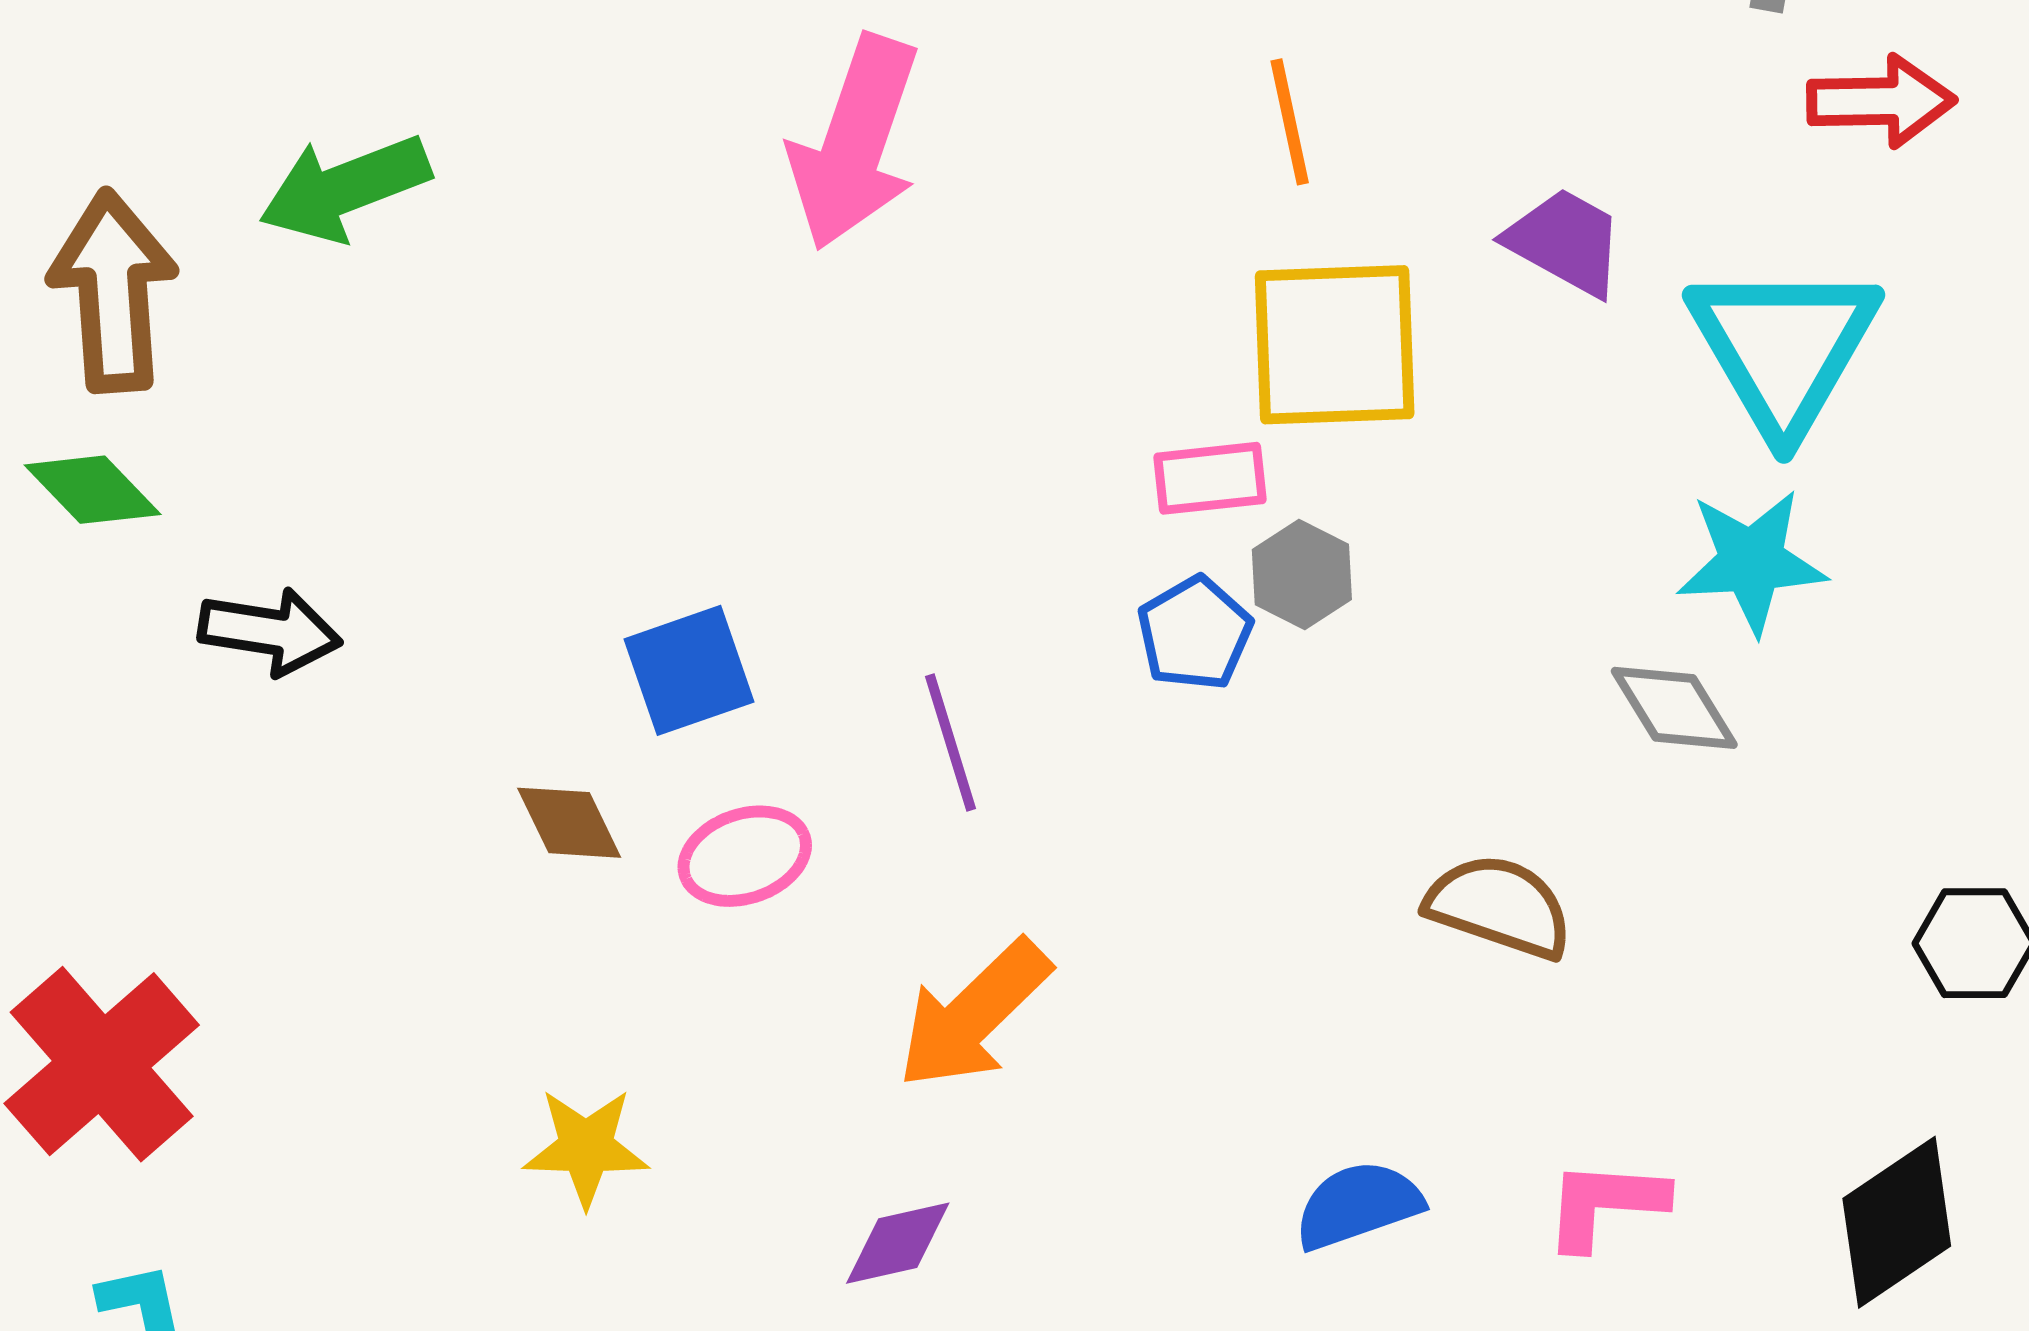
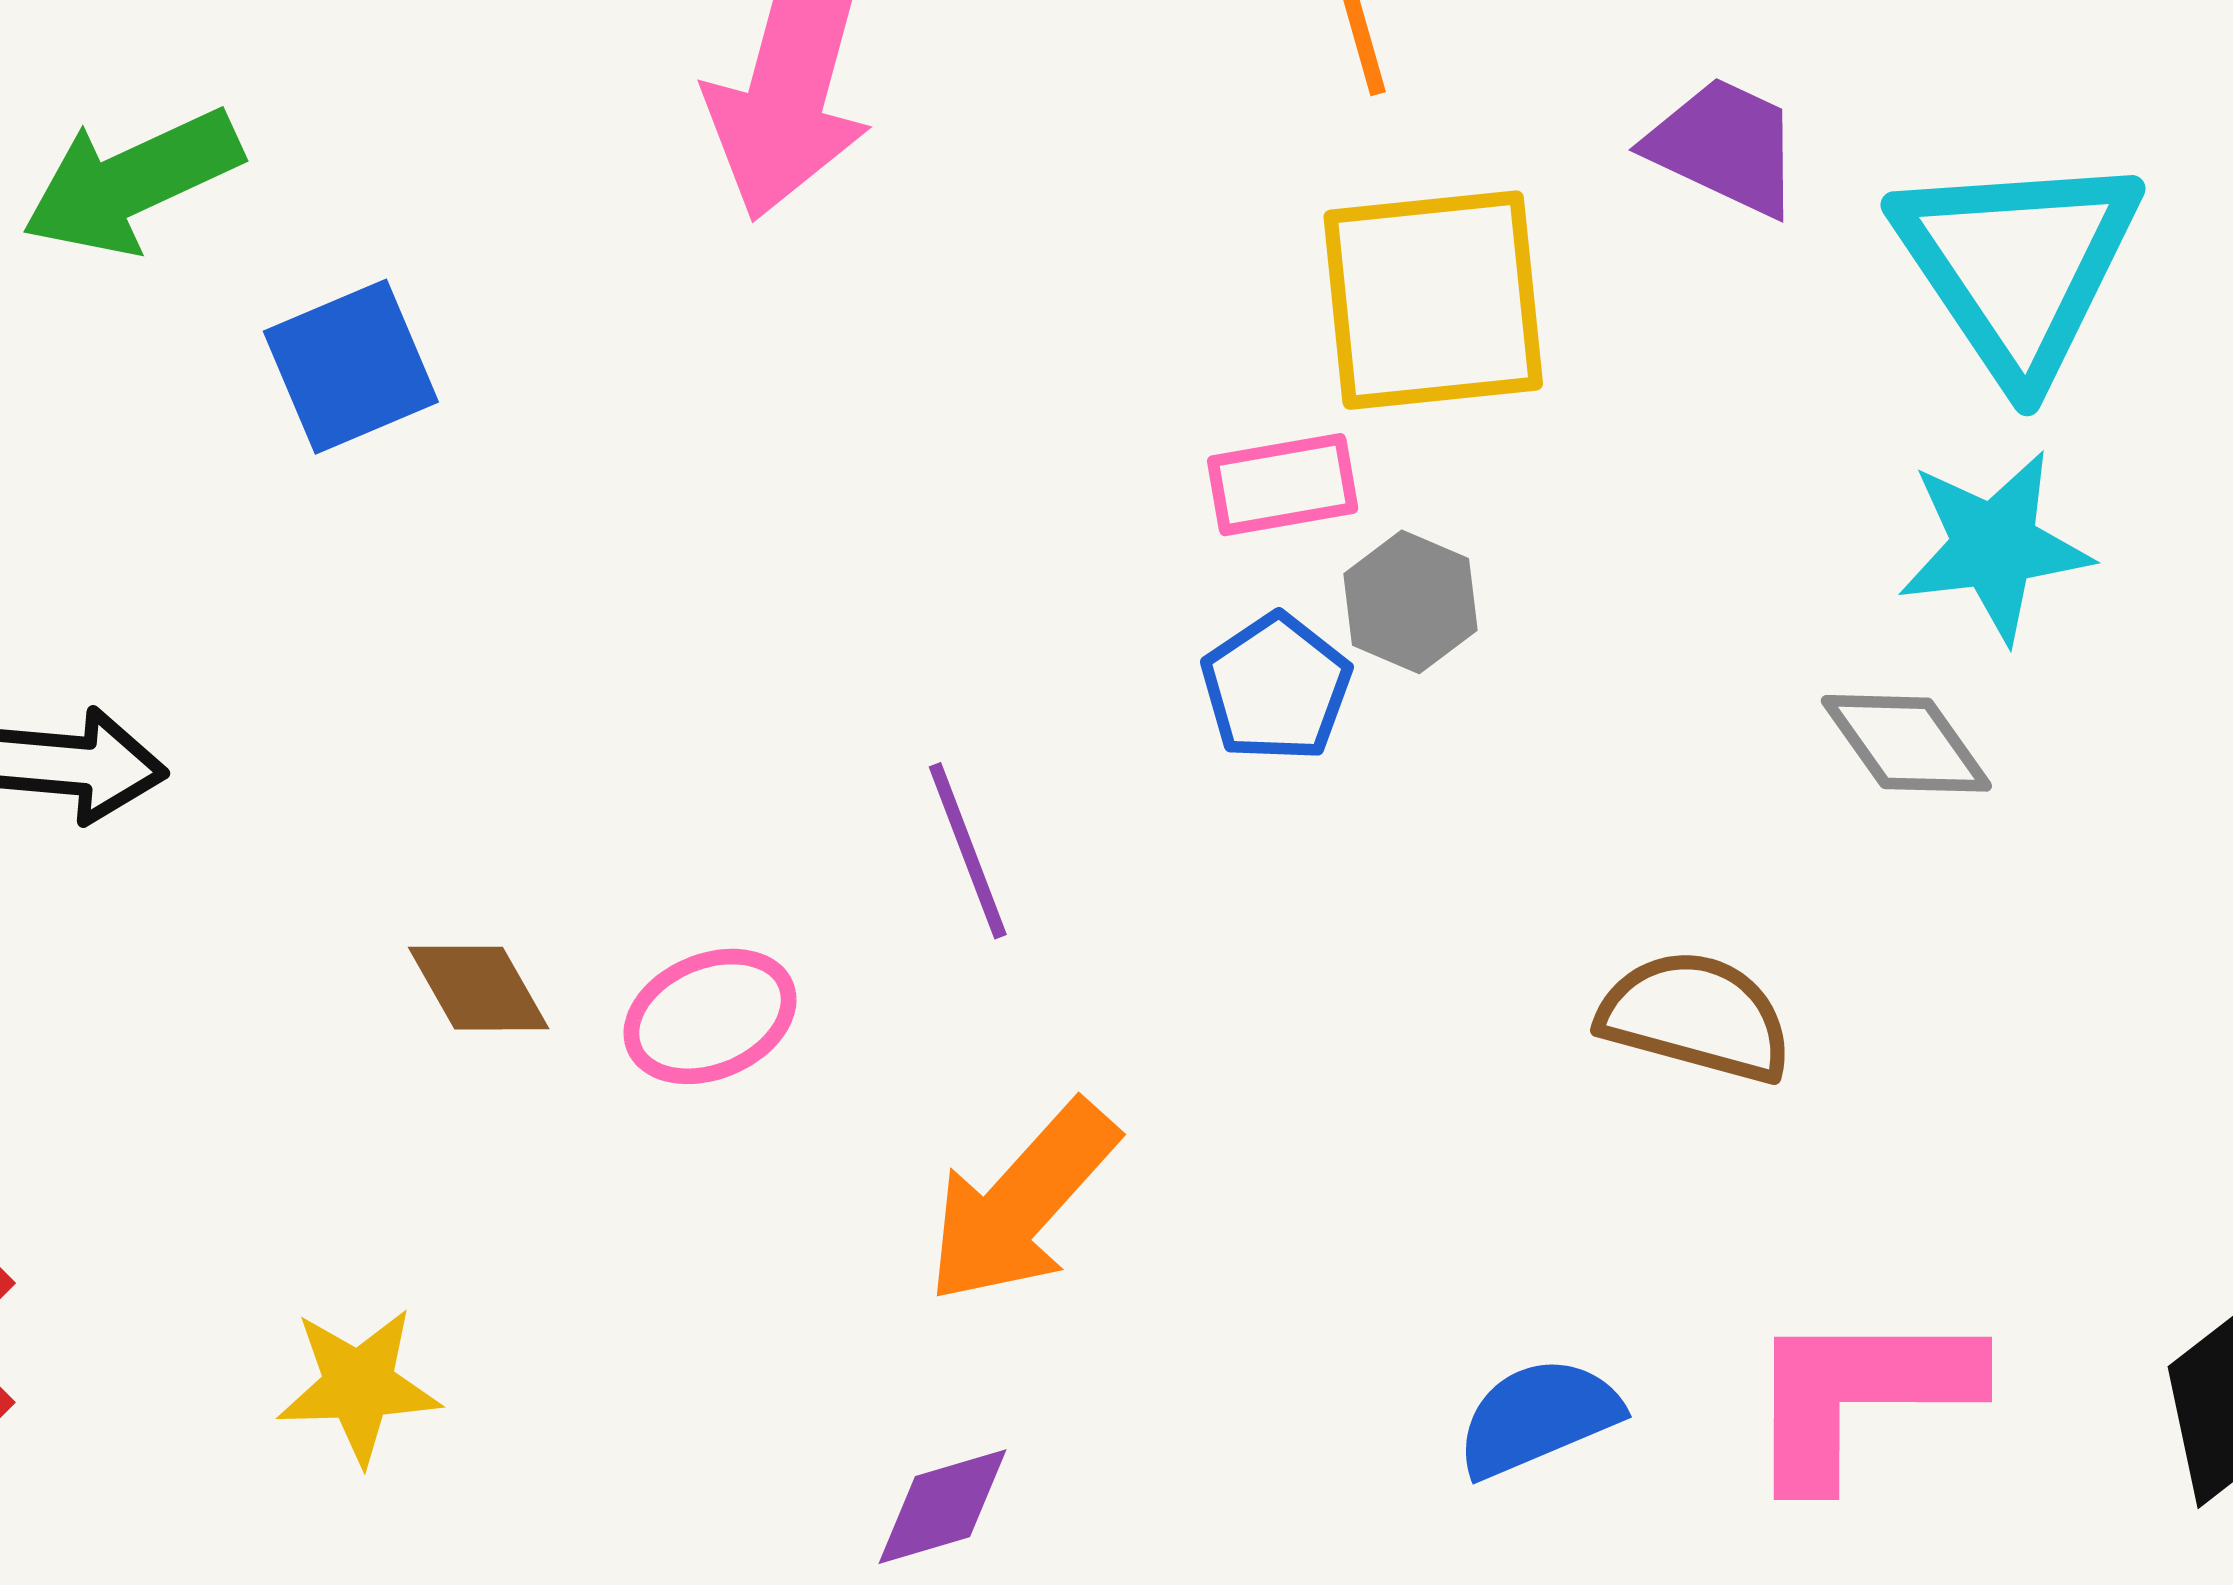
blue square: (689, 670) -> (351, 367), moved
yellow star: (586, 1147) -> (359, 1386), moved
pink L-shape: (1605, 1204) -> (1859, 1395), size x1.5

